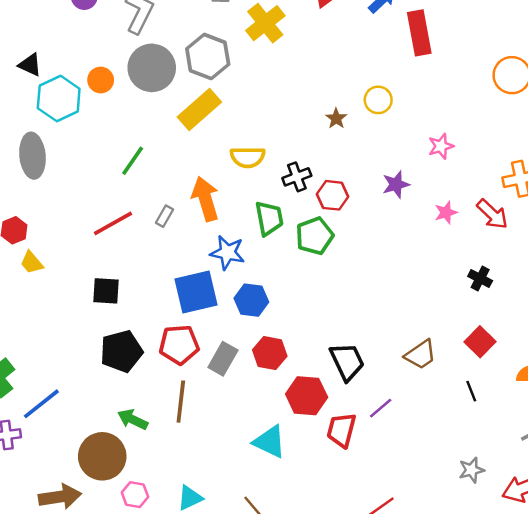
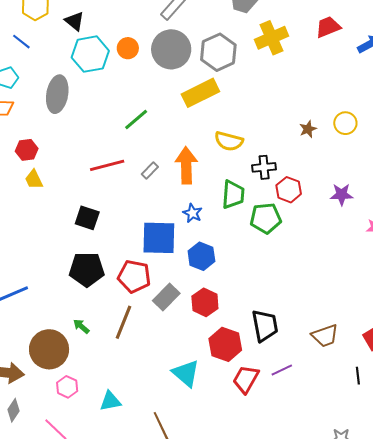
blue star: (227, 253) -> (192, 213), size x0.7
green arrow: (133, 419) -> (81, 326), size x0.7

